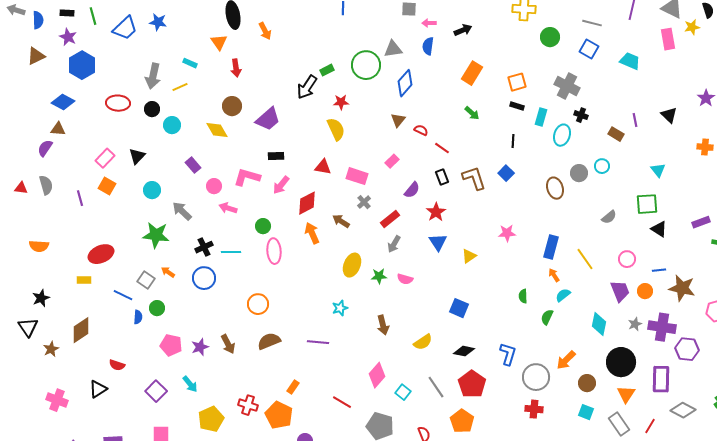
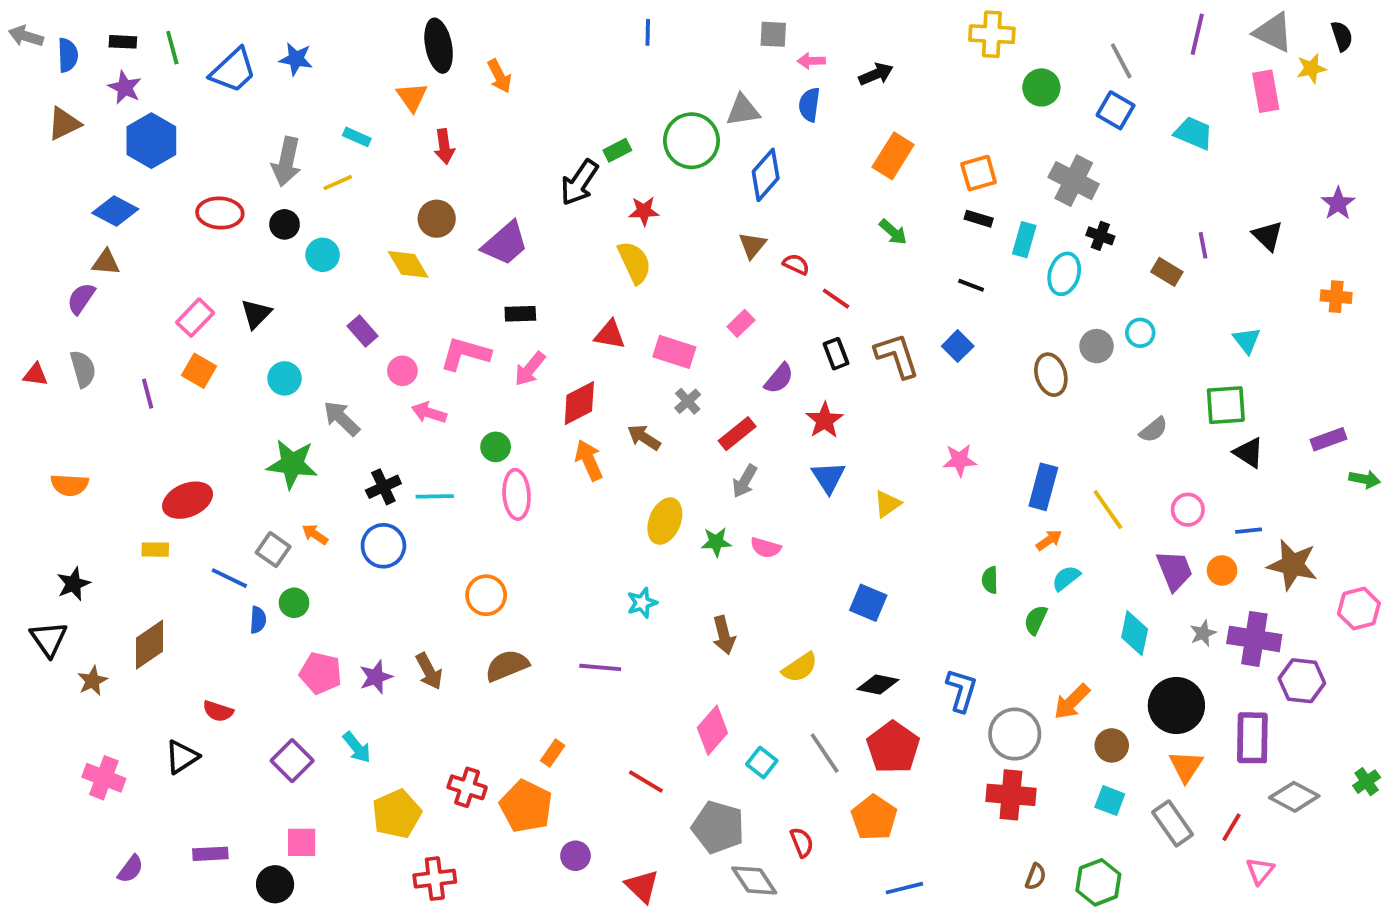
gray line: (592, 23) -> (1121, 61), turned 48
black line: (513, 141) -> (971, 285), turned -72
orange arrow: (554, 275) -> (1049, 540), turned 88
red cross: (534, 409) -> (1011, 795), size x1.4

